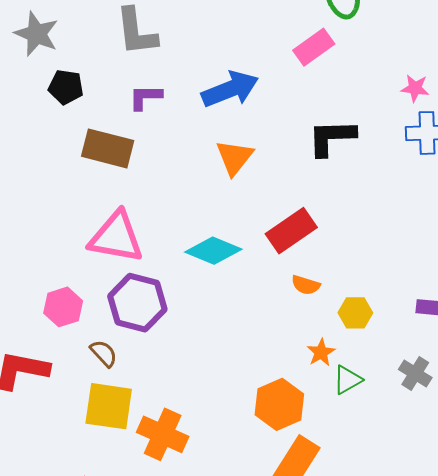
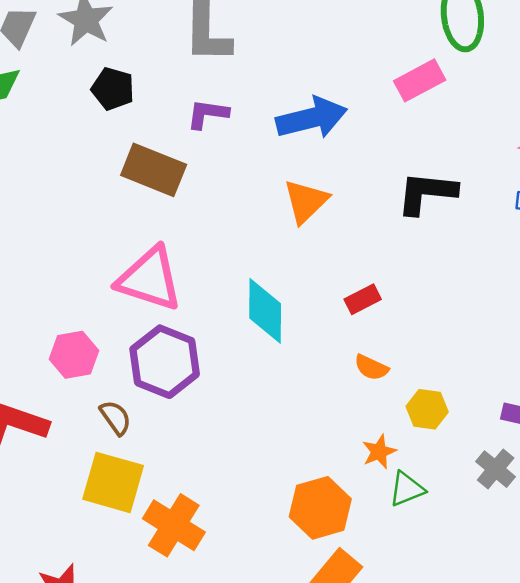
red rectangle: (291, 231) -> (363, 299), size x0.6
cyan diamond: (213, 251) -> (265, 311), turned 60
gray cross: (415, 373) -> (496, 469), moved

